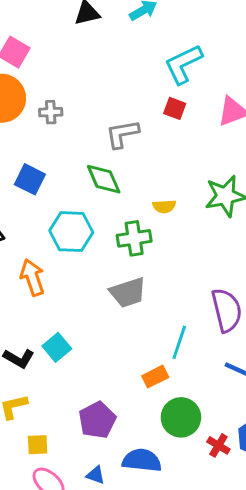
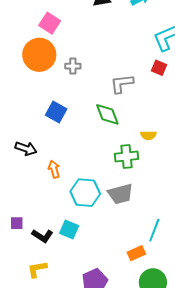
cyan hexagon: (71, 232) -> (85, 193), moved
orange arrow: (32, 277) -> (54, 169), moved, size x0.7
cyan square: (57, 347) -> (69, 229), turned -30

